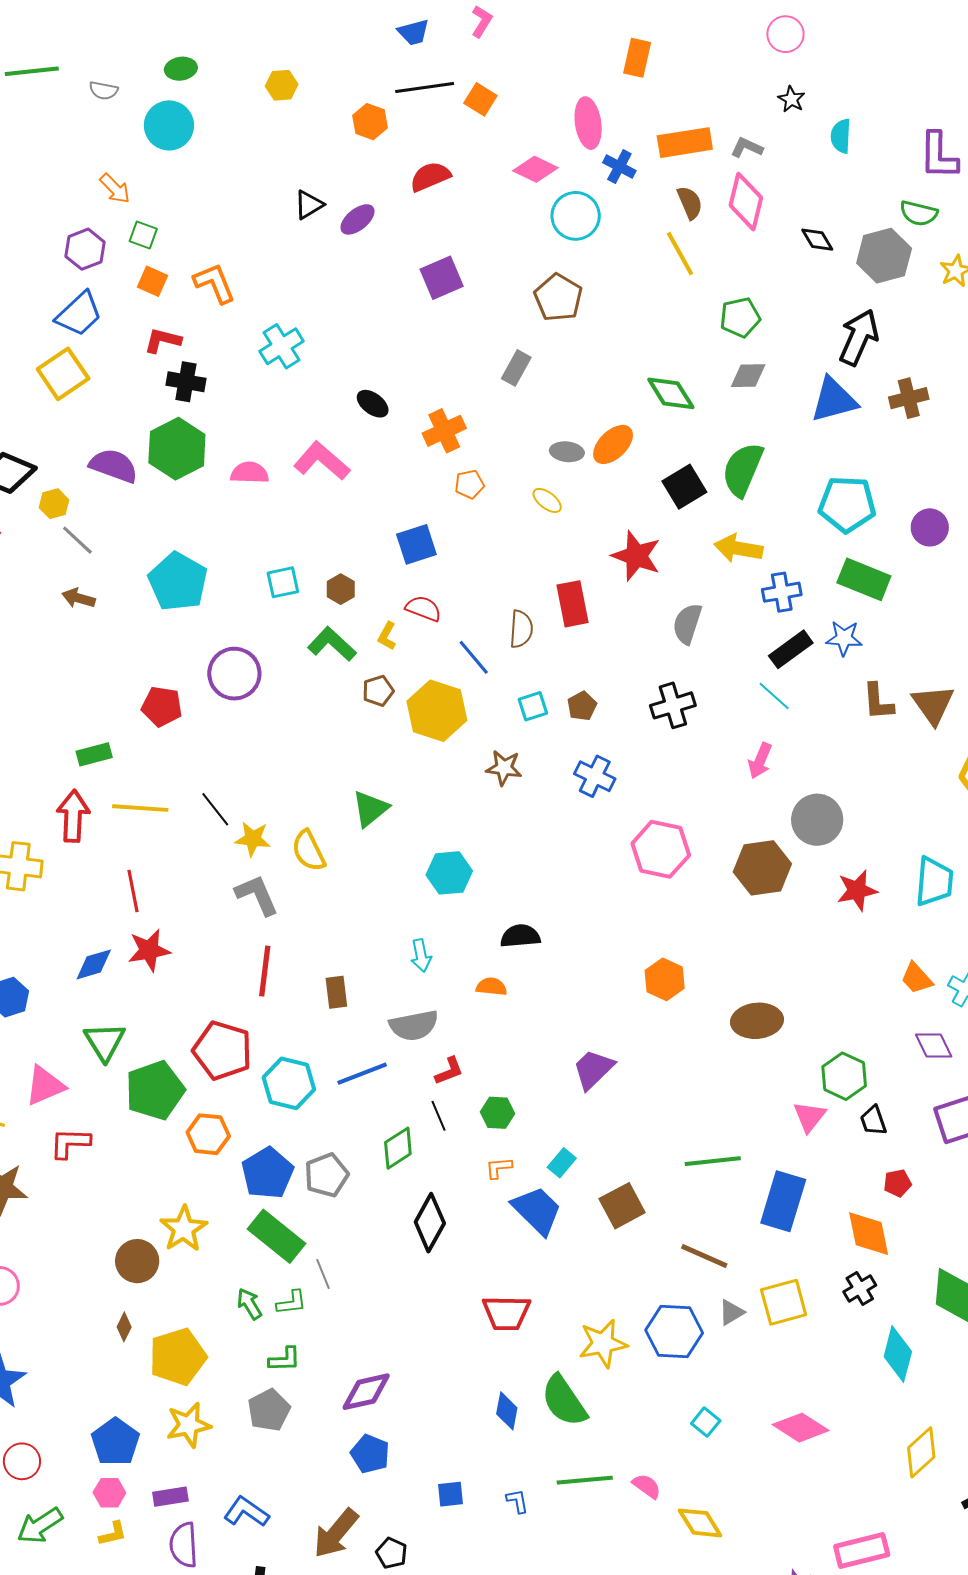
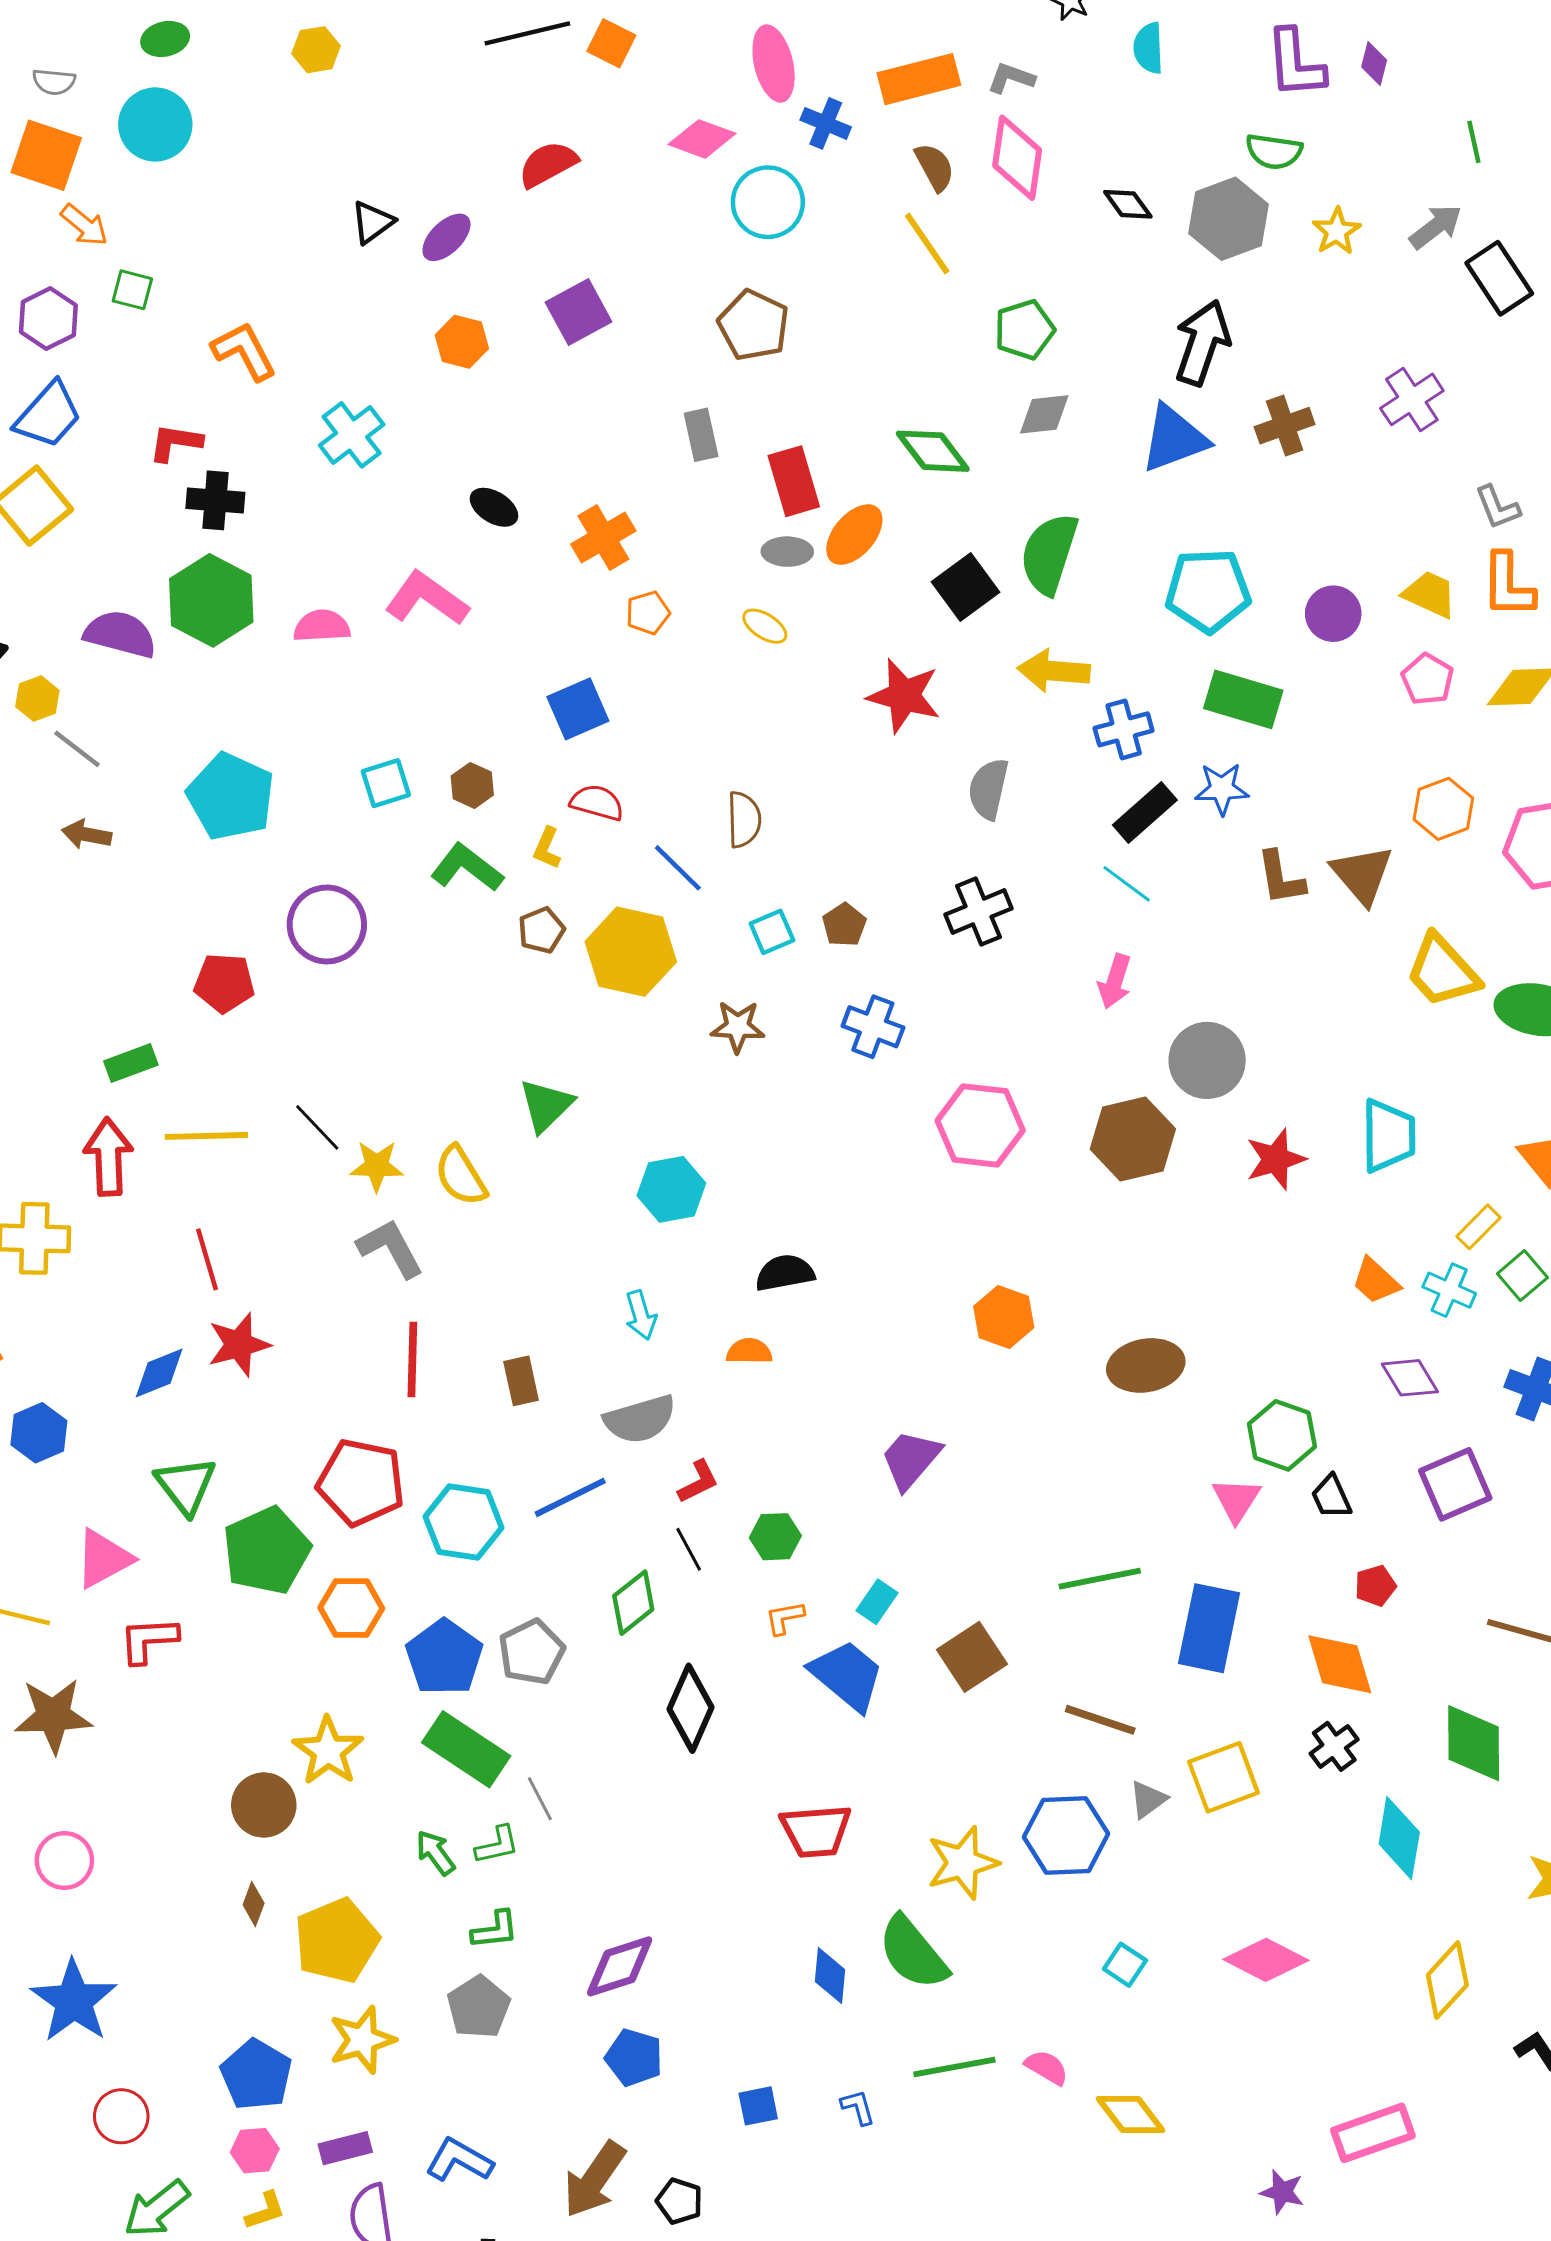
orange hexagon: (370, 122) -> (462, 342), moved
orange square: (153, 281) -> (46, 155), moved, size x1.6
gray rectangle: (516, 368) -> (701, 435), turned -36
red rectangle: (573, 604) -> (794, 481), moved

